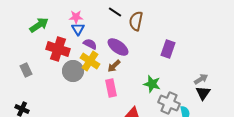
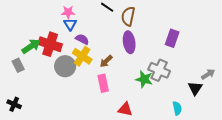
green arrow: (39, 25) -> (31, 46), moved
purple ellipse: (118, 47) -> (129, 42), moved, turned 45
purple rectangle: (168, 49) -> (172, 38), moved
gray arrow: (201, 79) -> (208, 74), moved
gray cross: (169, 103) -> (159, 70), moved

